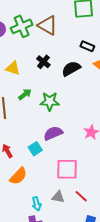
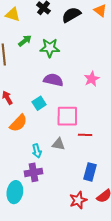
purple semicircle: (53, 133) -> (53, 80), turned 36
cyan square: (35, 149) -> (39, 103), moved
red line: (81, 196) -> (85, 135), moved, turned -40

